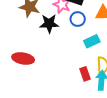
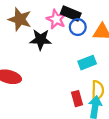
blue circle: (78, 19) -> (78, 27), moved

